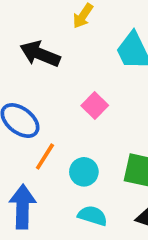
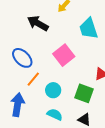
pink square: (95, 105) -> (64, 55), size x1.5

